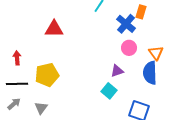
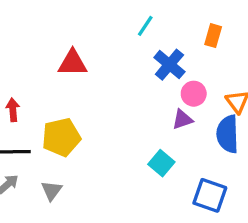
blue cross: (126, 24) -> (169, 65), moved
purple triangle: (117, 71) -> (182, 119), moved

